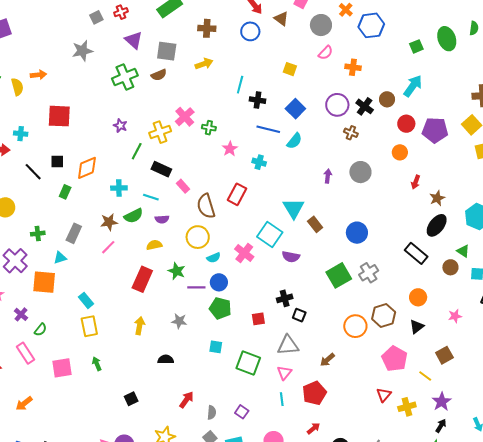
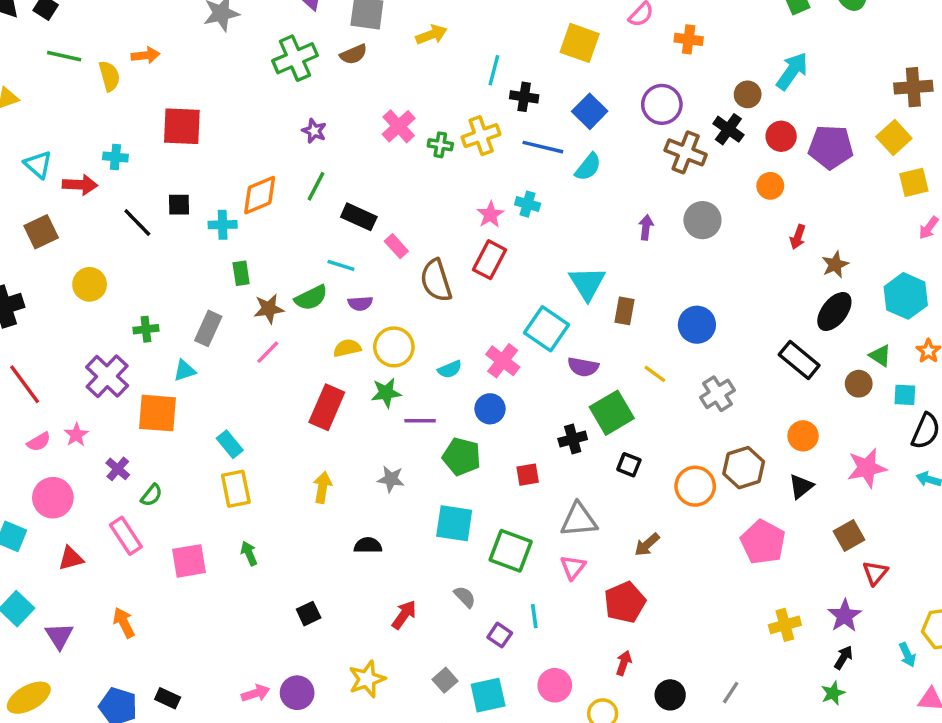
yellow square: (290, 69) -> (580, 43), size x1.6
black cross: (365, 106) -> (728, 129), moved
purple star: (120, 126) -> (314, 131), moved
yellow cross: (160, 132) -> (481, 136), moved
brown cross: (351, 133) -> (686, 152), size x1.6
pink star: (230, 149) -> (490, 215), moved
orange diamond: (87, 168) -> (260, 195), moved
cyan cross: (119, 188) -> (223, 225), moved
green rectangle: (65, 192) -> (241, 273), moved, turned -32
brown rectangle: (315, 224) -> (625, 311), turned 49
yellow circle: (198, 237) -> (394, 347), moved
green star: (177, 271) -> (386, 393), turned -30
green square: (339, 275) -> (612, 413), moved
blue circle: (219, 282) -> (490, 409), moved
black square: (299, 315) -> (629, 465), moved
pink star: (455, 316) -> (867, 468), size x1.6
cyan square: (216, 347) -> (454, 523), size x1.6
yellow line: (425, 376) -> (655, 374), moved
red triangle: (384, 395) -> (875, 573), moved
cyan line: (282, 399) -> (534, 616), moved
orange arrow: (24, 403) -> (124, 623), turned 102
gray semicircle: (212, 413) -> (465, 597), moved, turned -48
red arrow: (314, 428) -> (624, 663), turned -32

